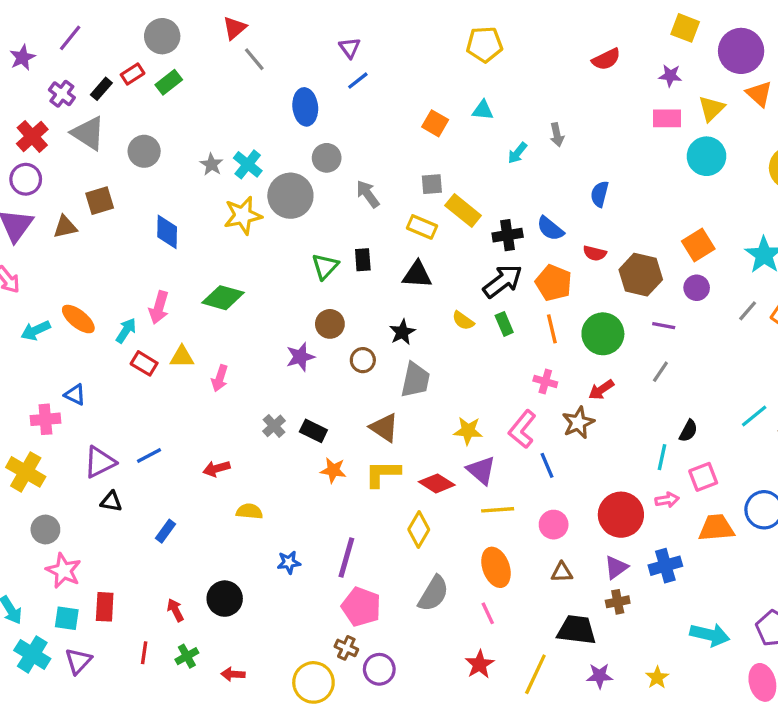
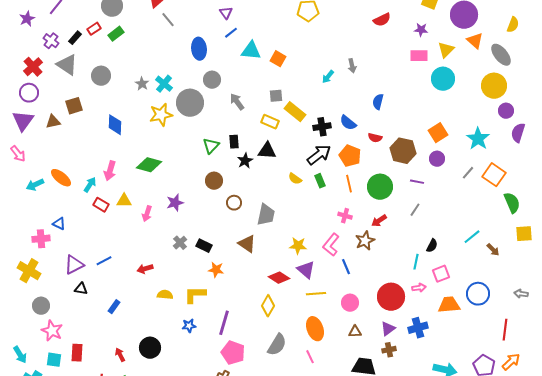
cyan triangle: (483, 110) -> (251, 51), moved, size x1.5
black star: (402, 332) -> (245, 161), moved
purple star: (300, 357) -> (175, 203), moved
yellow L-shape: (383, 474) -> (195, 295), moved

